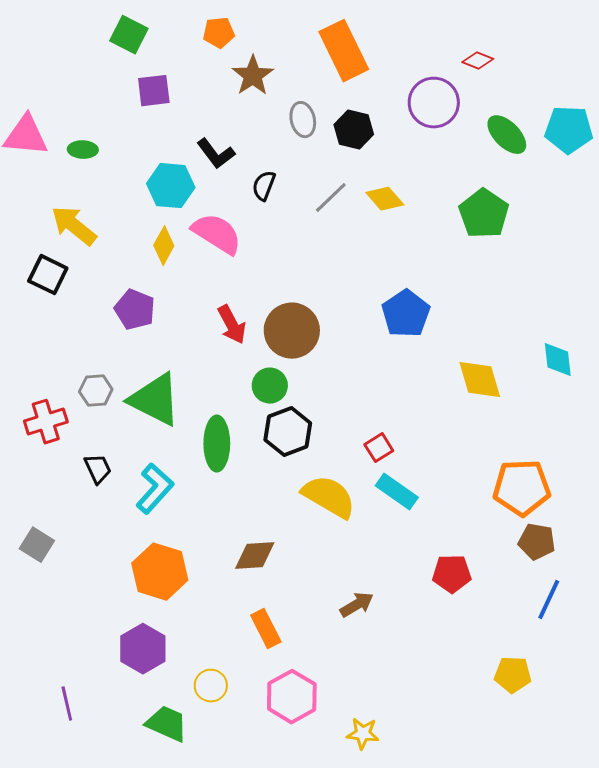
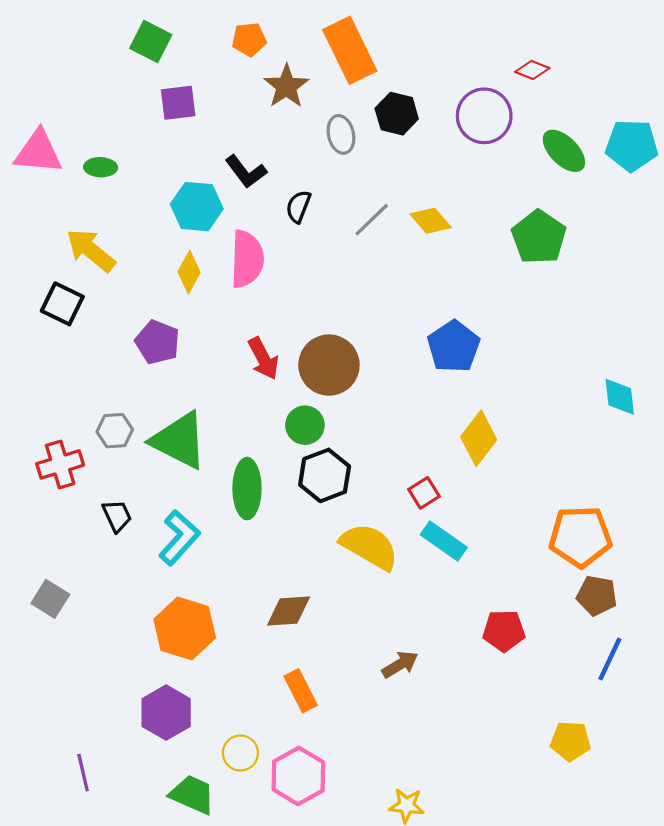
orange rectangle: (344, 51) -> (350, 50), moved
black hexagon: (354, 130) -> (397, 114), moved
pink semicircle: (217, 234) -> (247, 259), turned 60
yellow diamond: (480, 380) -> (479, 438), moved, turned 54
pink hexagon: (292, 697) -> (298, 776), moved

